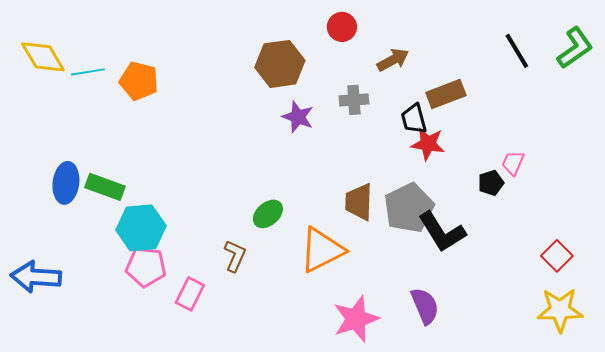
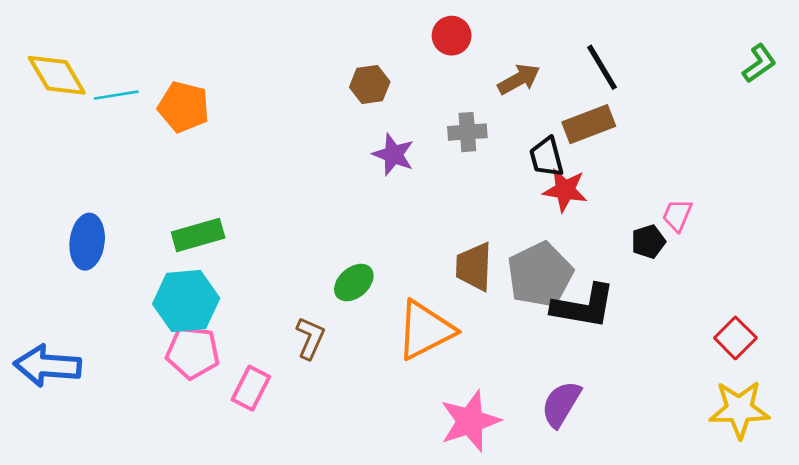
green L-shape: (575, 48) -> (759, 63), size x0.7
black line: (517, 51) -> (602, 67), moved
brown hexagon: (280, 64) -> (370, 84), size x0.6
green rectangle: (105, 187) -> (198, 235), moved, turned -36
black L-shape: (442, 232) -> (584, 306), turned -48
purple semicircle: (425, 306) -> (561, 404), turned -126

